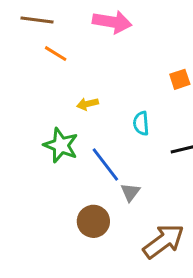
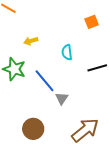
brown circle: (93, 221) -> (33, 129), moved

